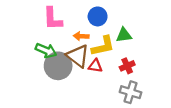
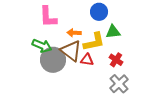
blue circle: (98, 16) -> (99, 12), moved
red cross: (127, 66) -> (116, 60), turned -32
gray cross: (130, 92) -> (119, 84), turned 30

